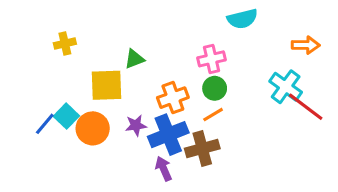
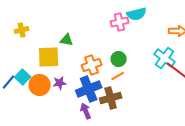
green triangle: (134, 59) -> (67, 40), turned 32
pink cross: (212, 59) -> (120, 22), moved
purple star: (136, 125) -> (60, 83), moved

